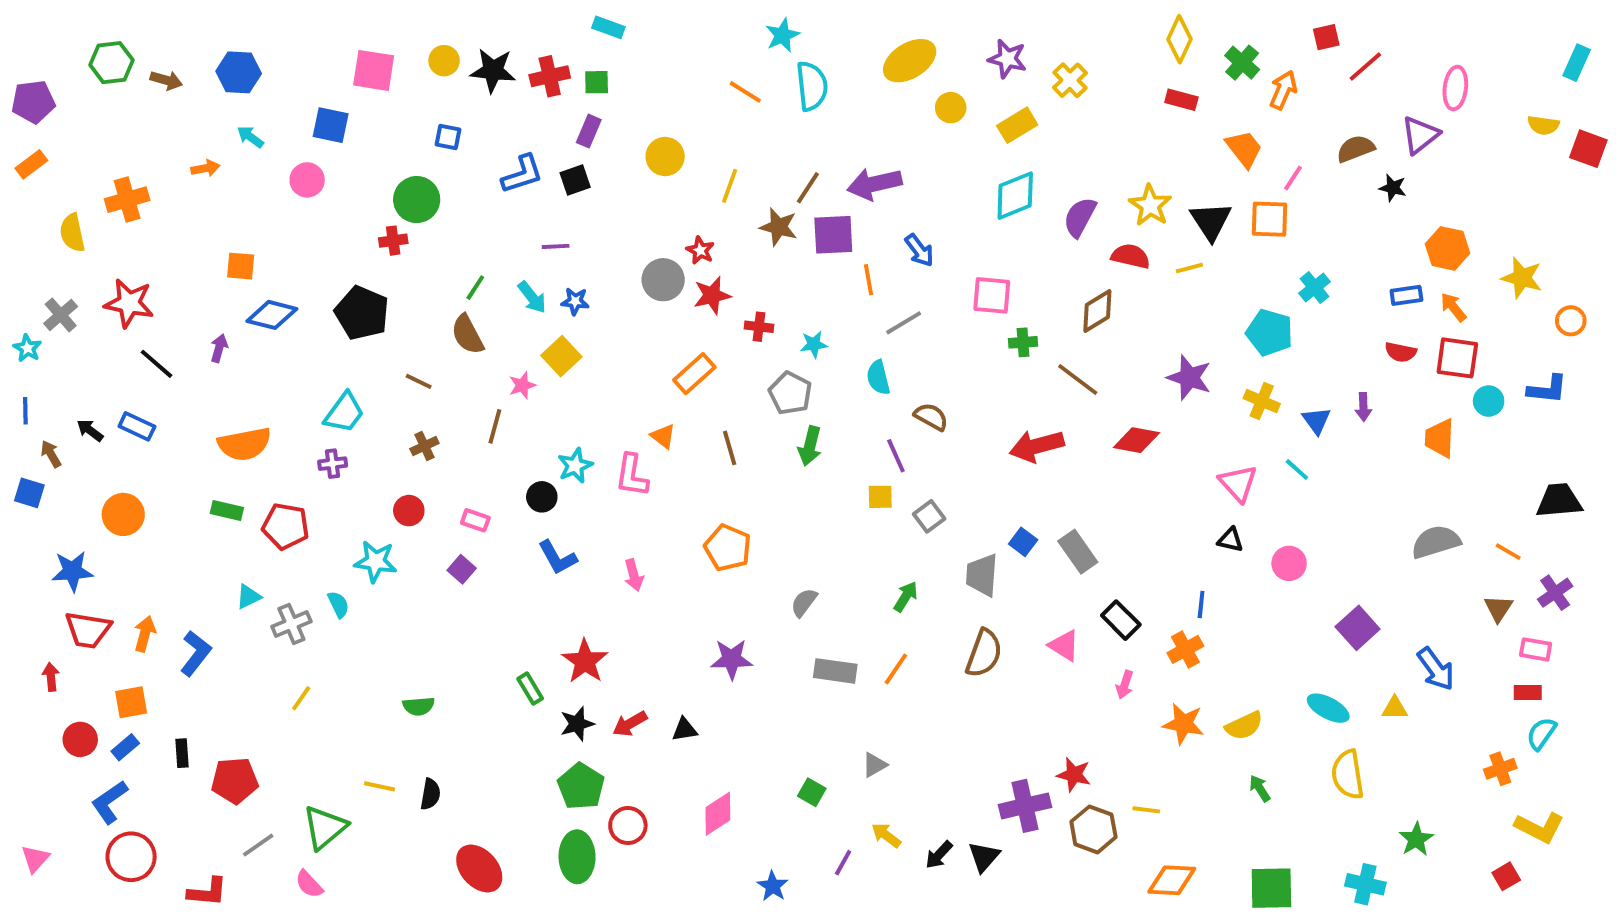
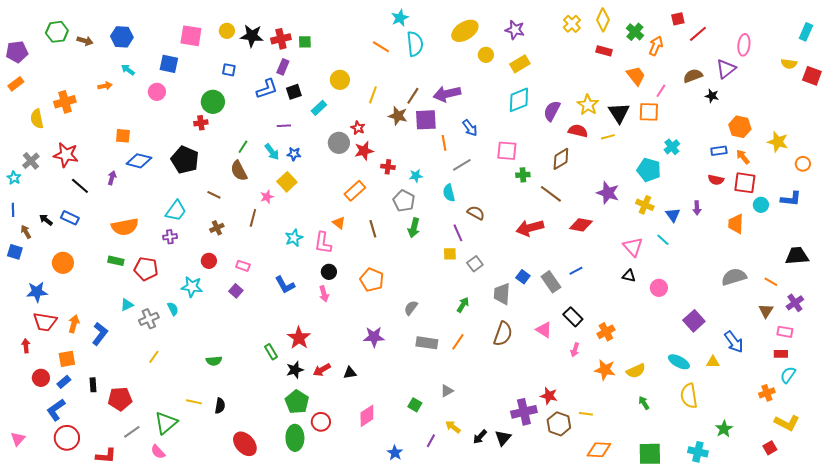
cyan rectangle: (608, 27) -> (319, 108), moved, turned -63
yellow cross: (1070, 80) -> (572, 24), moved
purple rectangle: (589, 131) -> (283, 67), moved
black circle: (542, 497) -> (329, 272), moved
blue line: (1201, 604) -> (576, 271), moved, turned 56

